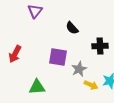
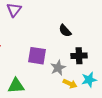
black semicircle: (72, 28) -> (65, 31), moved
black cross: (100, 46) -> (79, 56), moved

